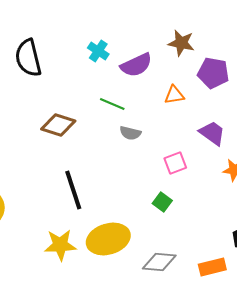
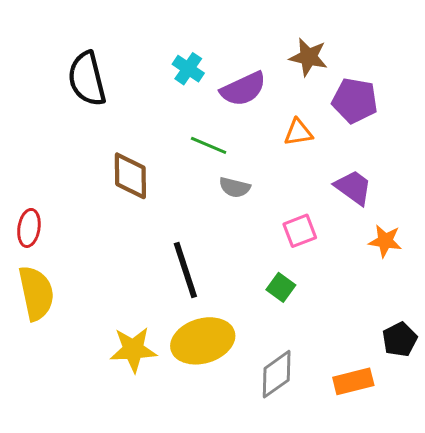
brown diamond: (58, 125) -> (130, 176), turned 72
black line: (73, 190) -> (185, 270), moved
gray diamond: (159, 262) -> (277, 374), turned -40

